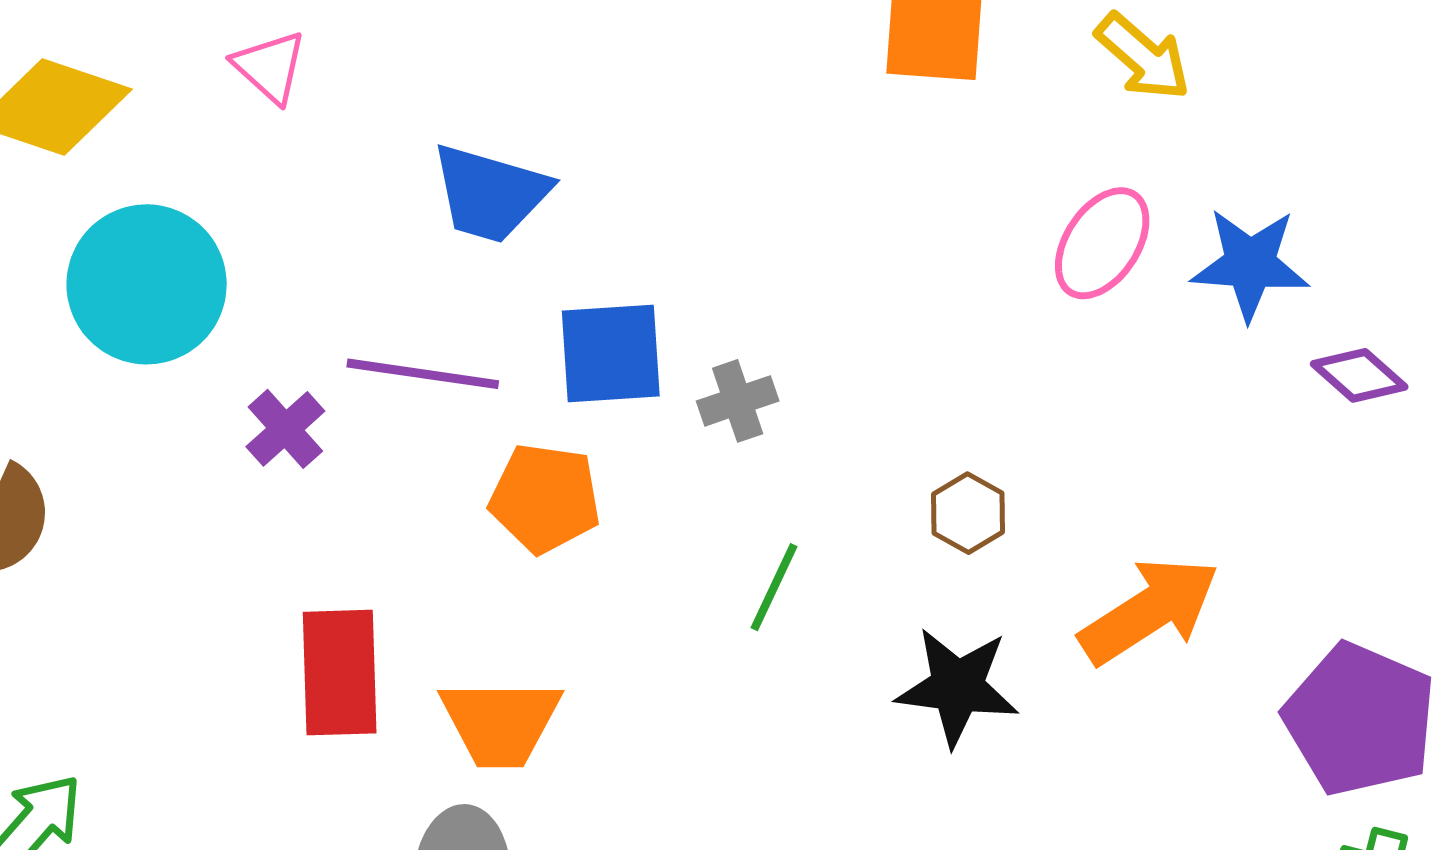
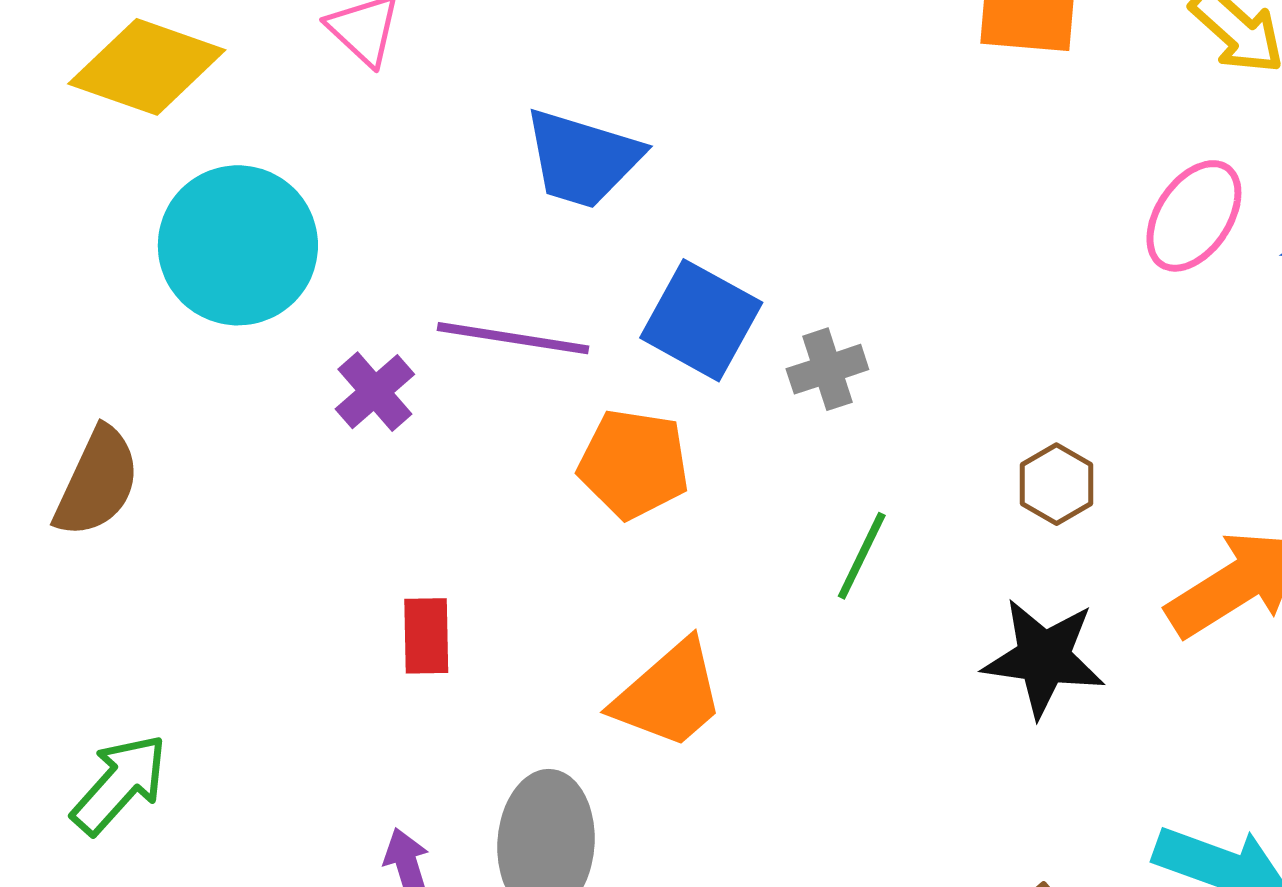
blue square: (611, 354) -> (701, 320), turned 32
red rectangle: (340, 673) -> (426, 636), size x0.6
orange trapezoid: (500, 722) -> (669, 695), moved, turned -42

